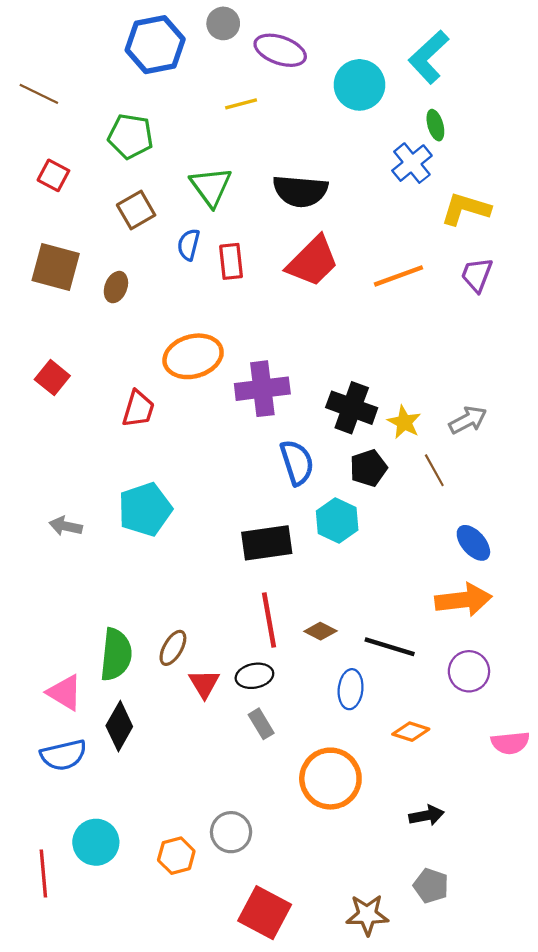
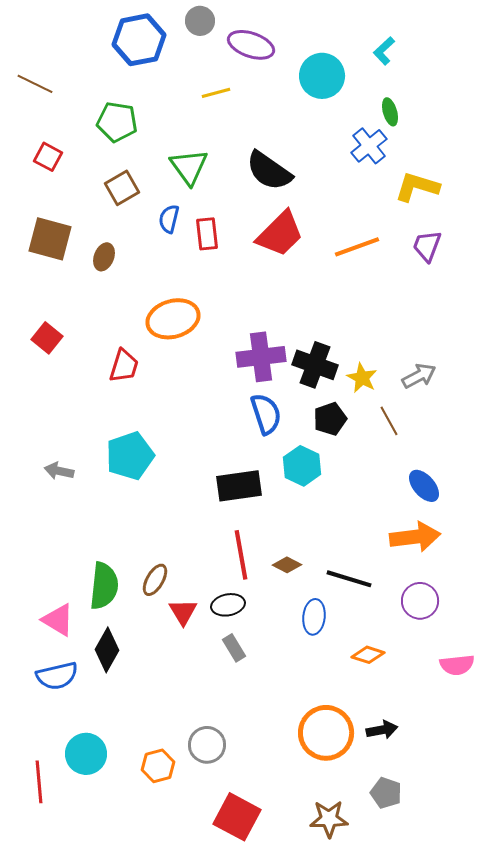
cyan L-shape: (429, 57) -> (384, 51), size x0.6
black semicircle: (300, 191) -> (269, 171), turned 30
purple cross: (262, 389) -> (261, 357), moved
orange circle: (330, 779) -> (326, 733), moved

